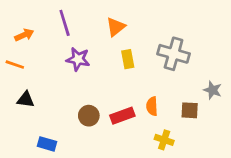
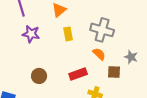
orange semicircle: (152, 106) -> (99, 54), moved, turned 136
red rectangle: (122, 116) -> (78, 74), moved

